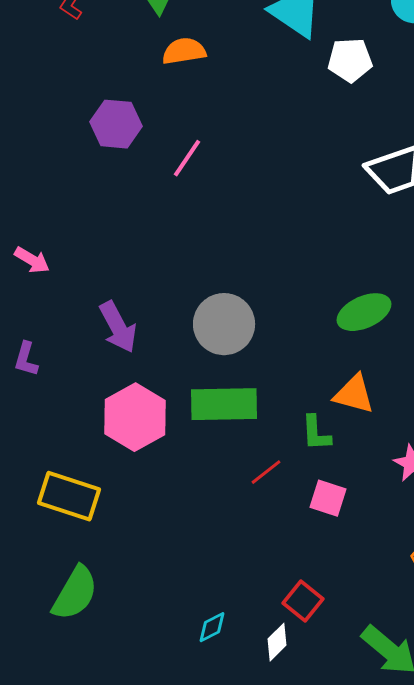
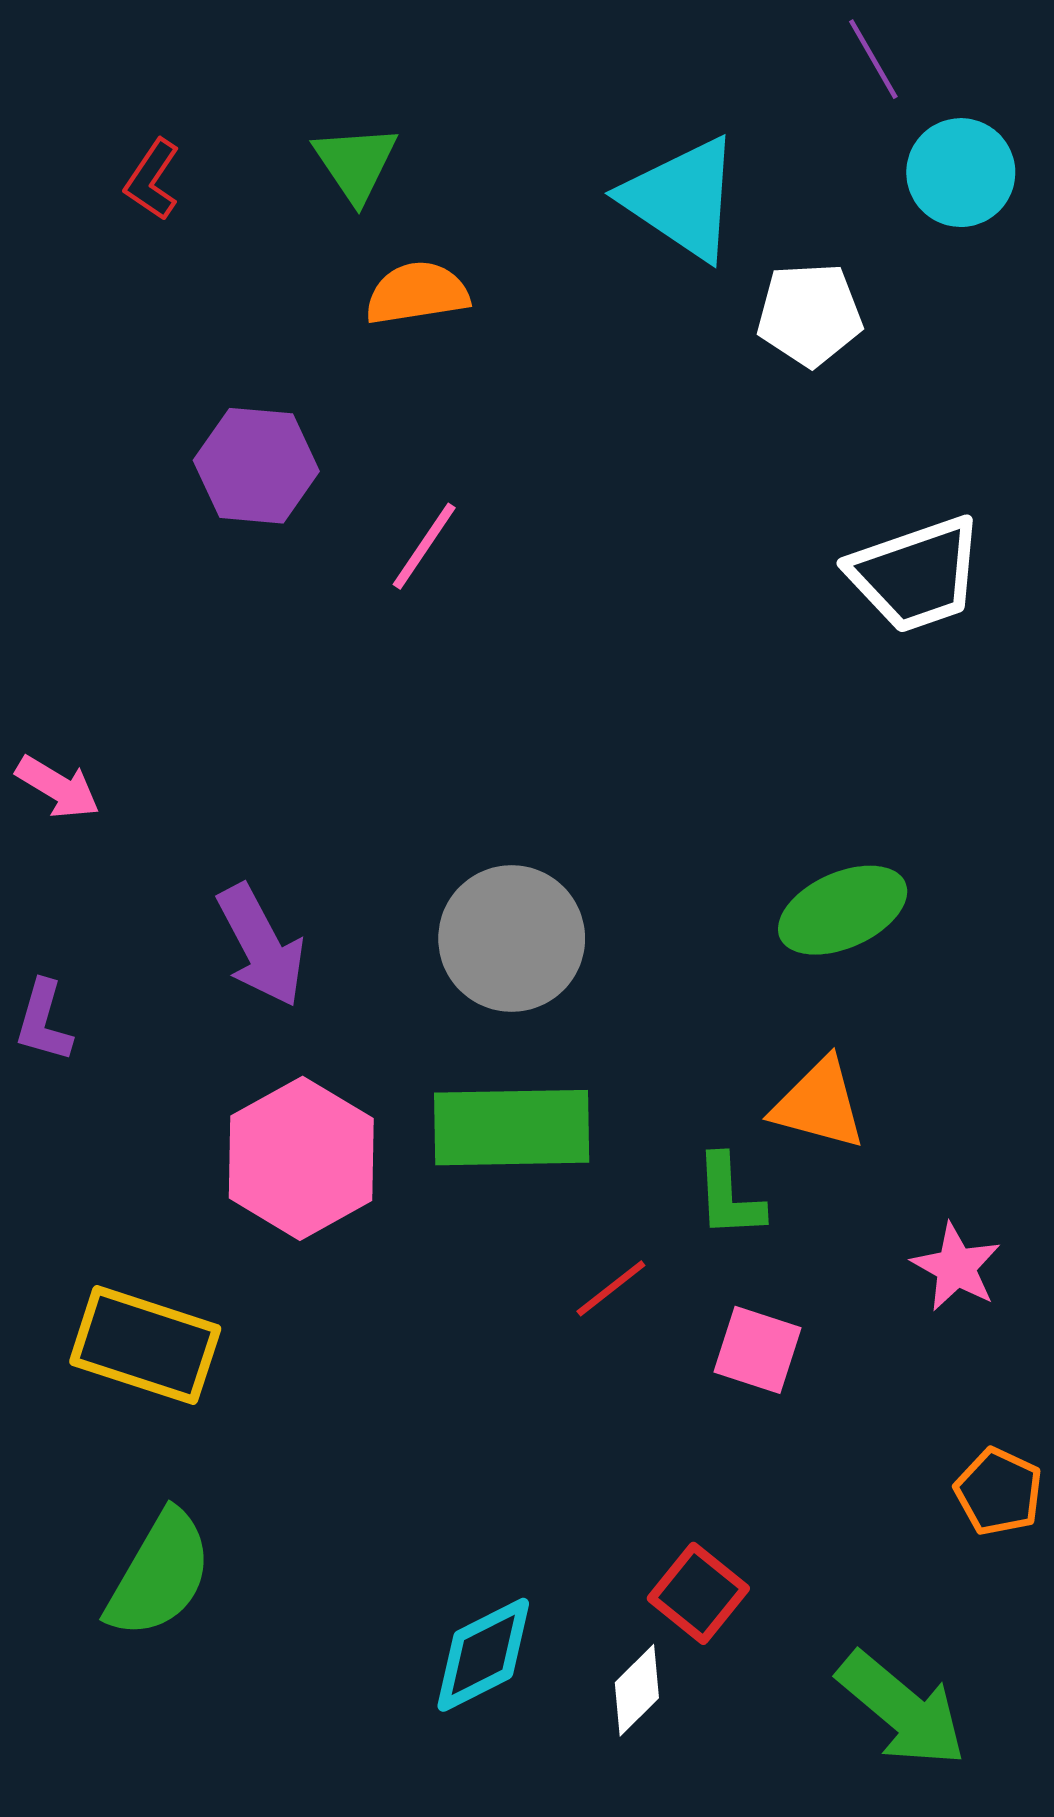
cyan diamond: (212, 627) -> (483, 1655), size x1.6

